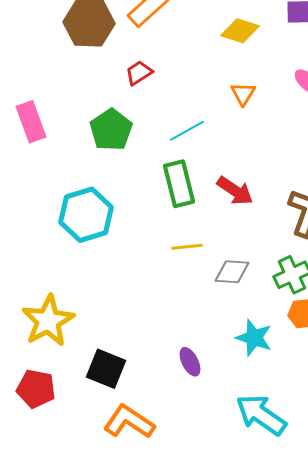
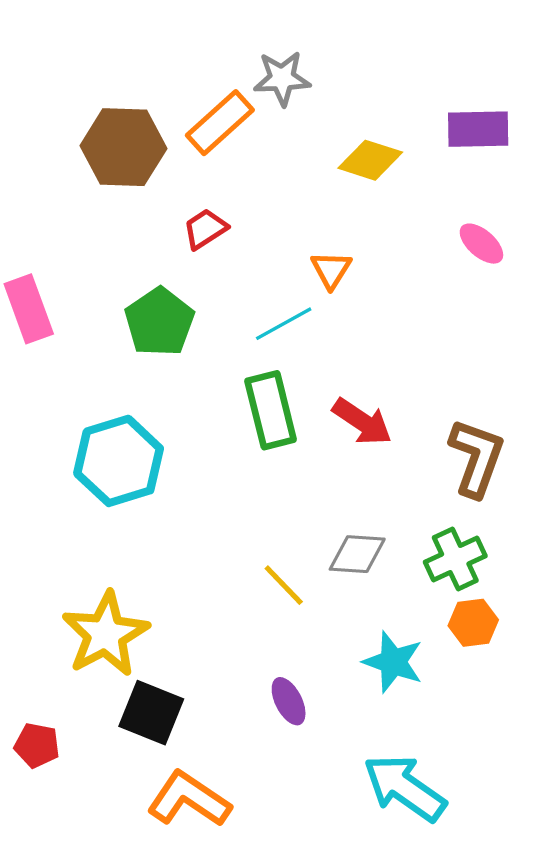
orange triangle: (243, 94) -> (331, 270), moved
yellow line: (187, 247) -> (284, 585), moved, turned 52
yellow star: (48, 321) -> (105, 634), moved
red pentagon: (36, 389) -> (37, 745), size x0.7

